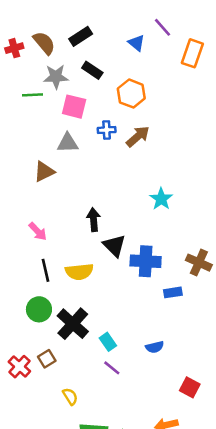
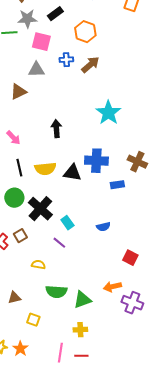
black rectangle: (92, 70) -> (55, 14), turned -70
cyan star: (161, 199) -> (108, 113), size x1.4
black triangle: (114, 246) -> (72, 173), moved, turned -36
purple line: (112, 368) -> (59, 243), moved
yellow semicircle: (70, 396) -> (38, 265), turned -48

